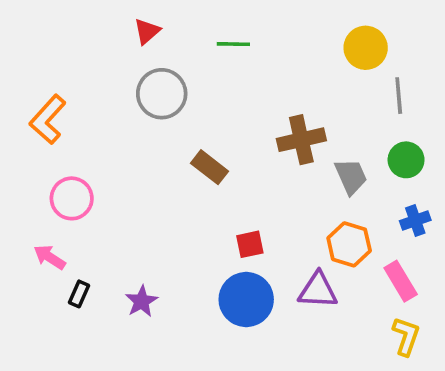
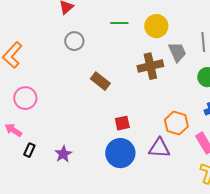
green line: (233, 44) -> (119, 23), moved
yellow circle: (366, 48) -> (156, 26), moved
gray circle: (162, 94) -> (74, 41), size x0.7
gray trapezoid: (351, 176) -> (177, 52), moved

